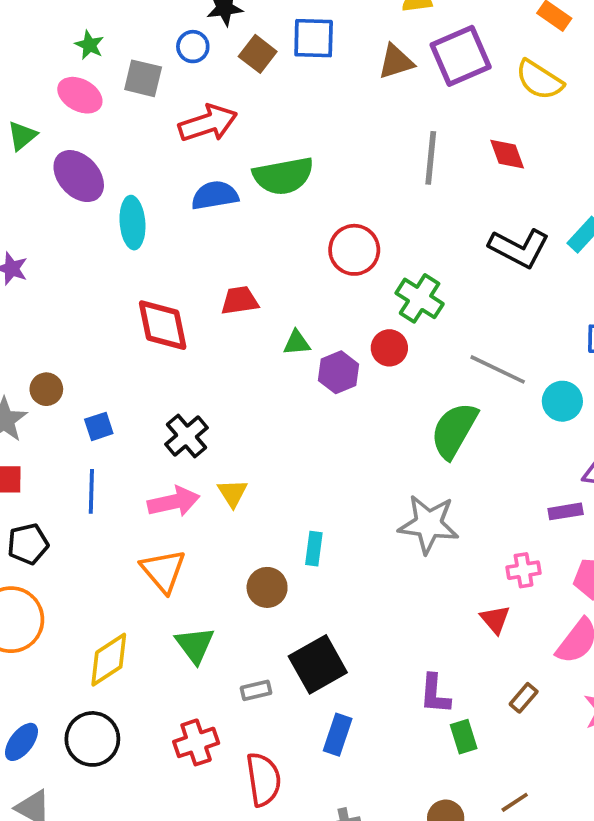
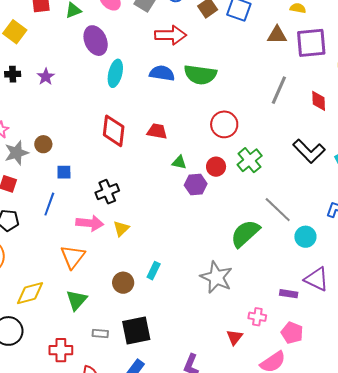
red circle: (389, 348) -> (216, 167), moved

